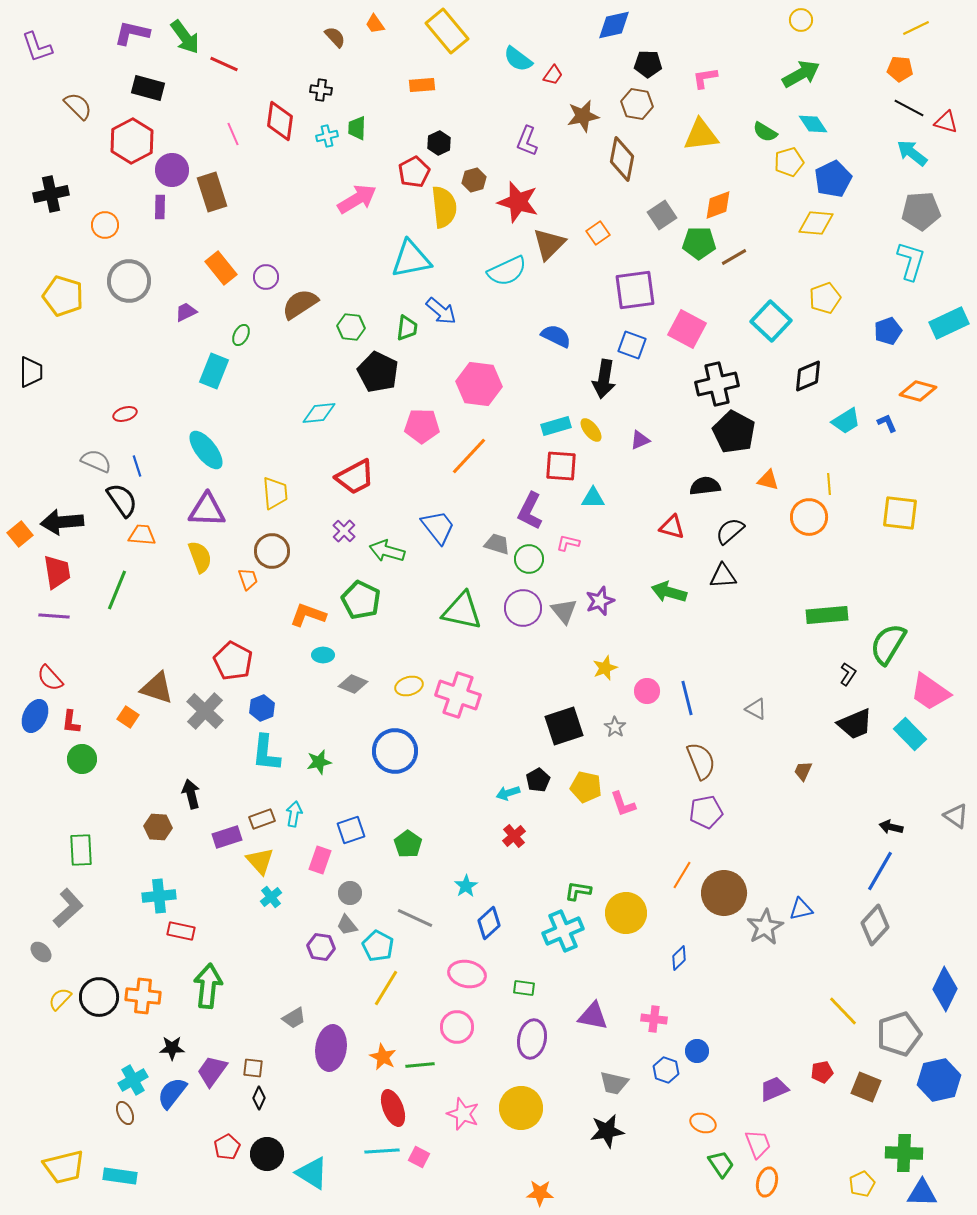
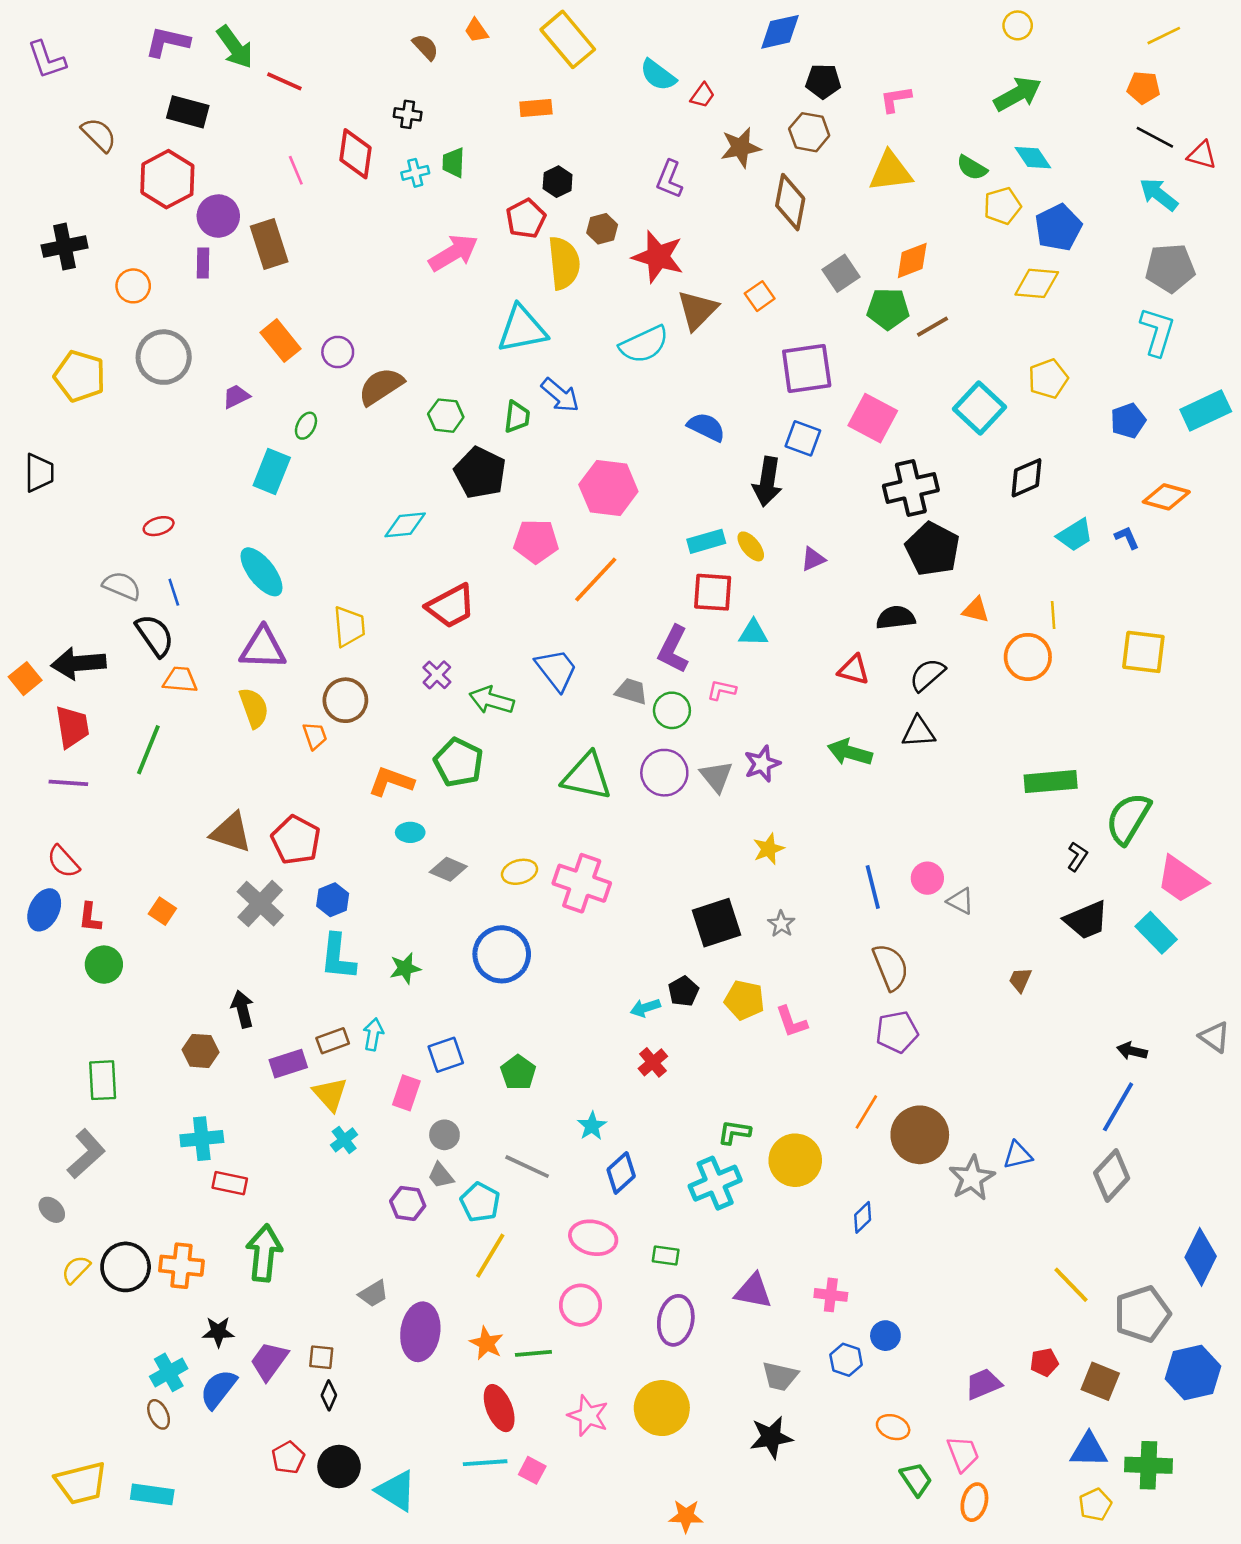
brown triangle: (157, 688) -> (231, 832), moved
pink circle: (647, 691) -> (927, 878), moved
blue triangle: (922, 1193) -> (1089, 1450), moved

